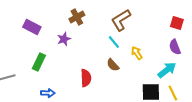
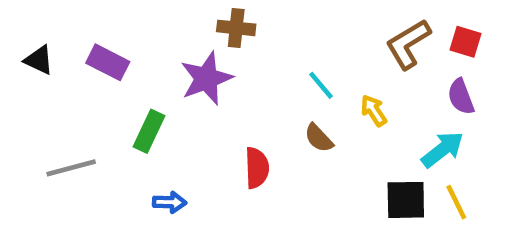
brown cross: (77, 17) -> (236, 28), turned 35
brown L-shape: (121, 20) -> (408, 44), moved
purple rectangle: (32, 27) -> (108, 62), moved
purple star: (64, 39) -> (206, 78), size x1.6

